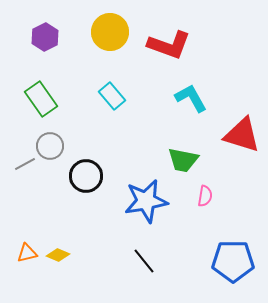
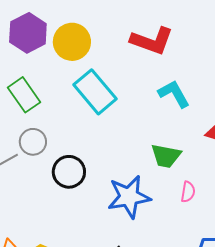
yellow circle: (110, 32) -> (72, 42), moved
purple hexagon: (45, 37) -> (28, 33), size x1.4
cyan rectangle: (112, 96) -> (95, 92), size x1.6

